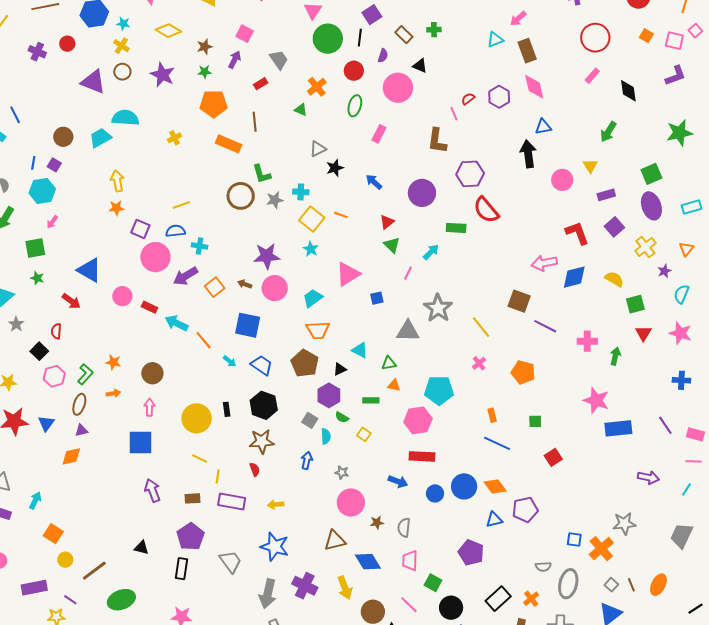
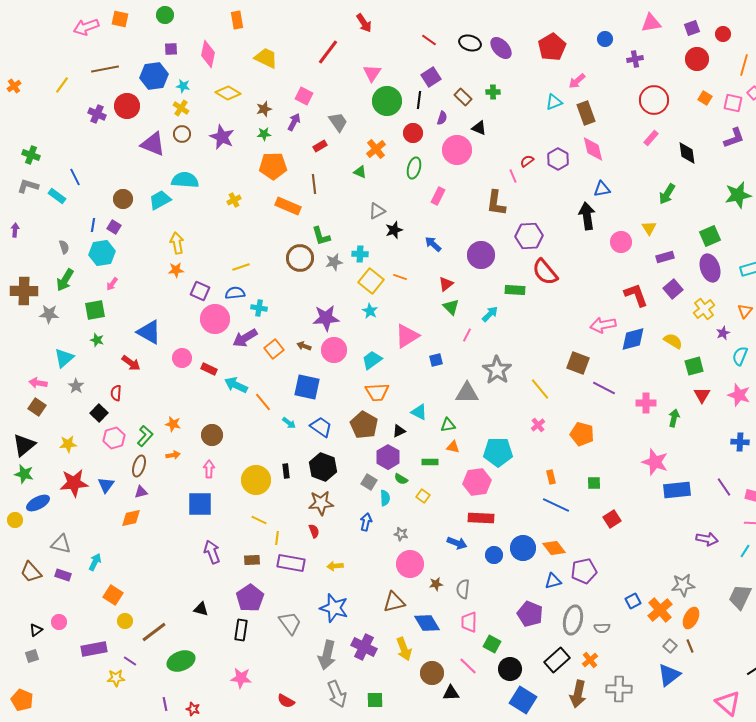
red circle: (67, 44) -> (127, 106), size x1.6
blue square: (574, 540) -> (633, 601), turned -35
gray ellipse: (568, 584) -> (573, 620), moved
orange ellipse: (658, 585) -> (691, 618), moved

